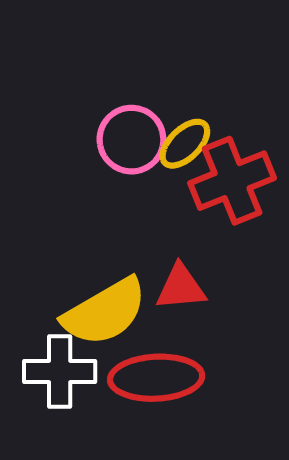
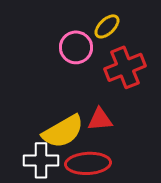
yellow ellipse: (185, 144) -> (107, 26), moved

